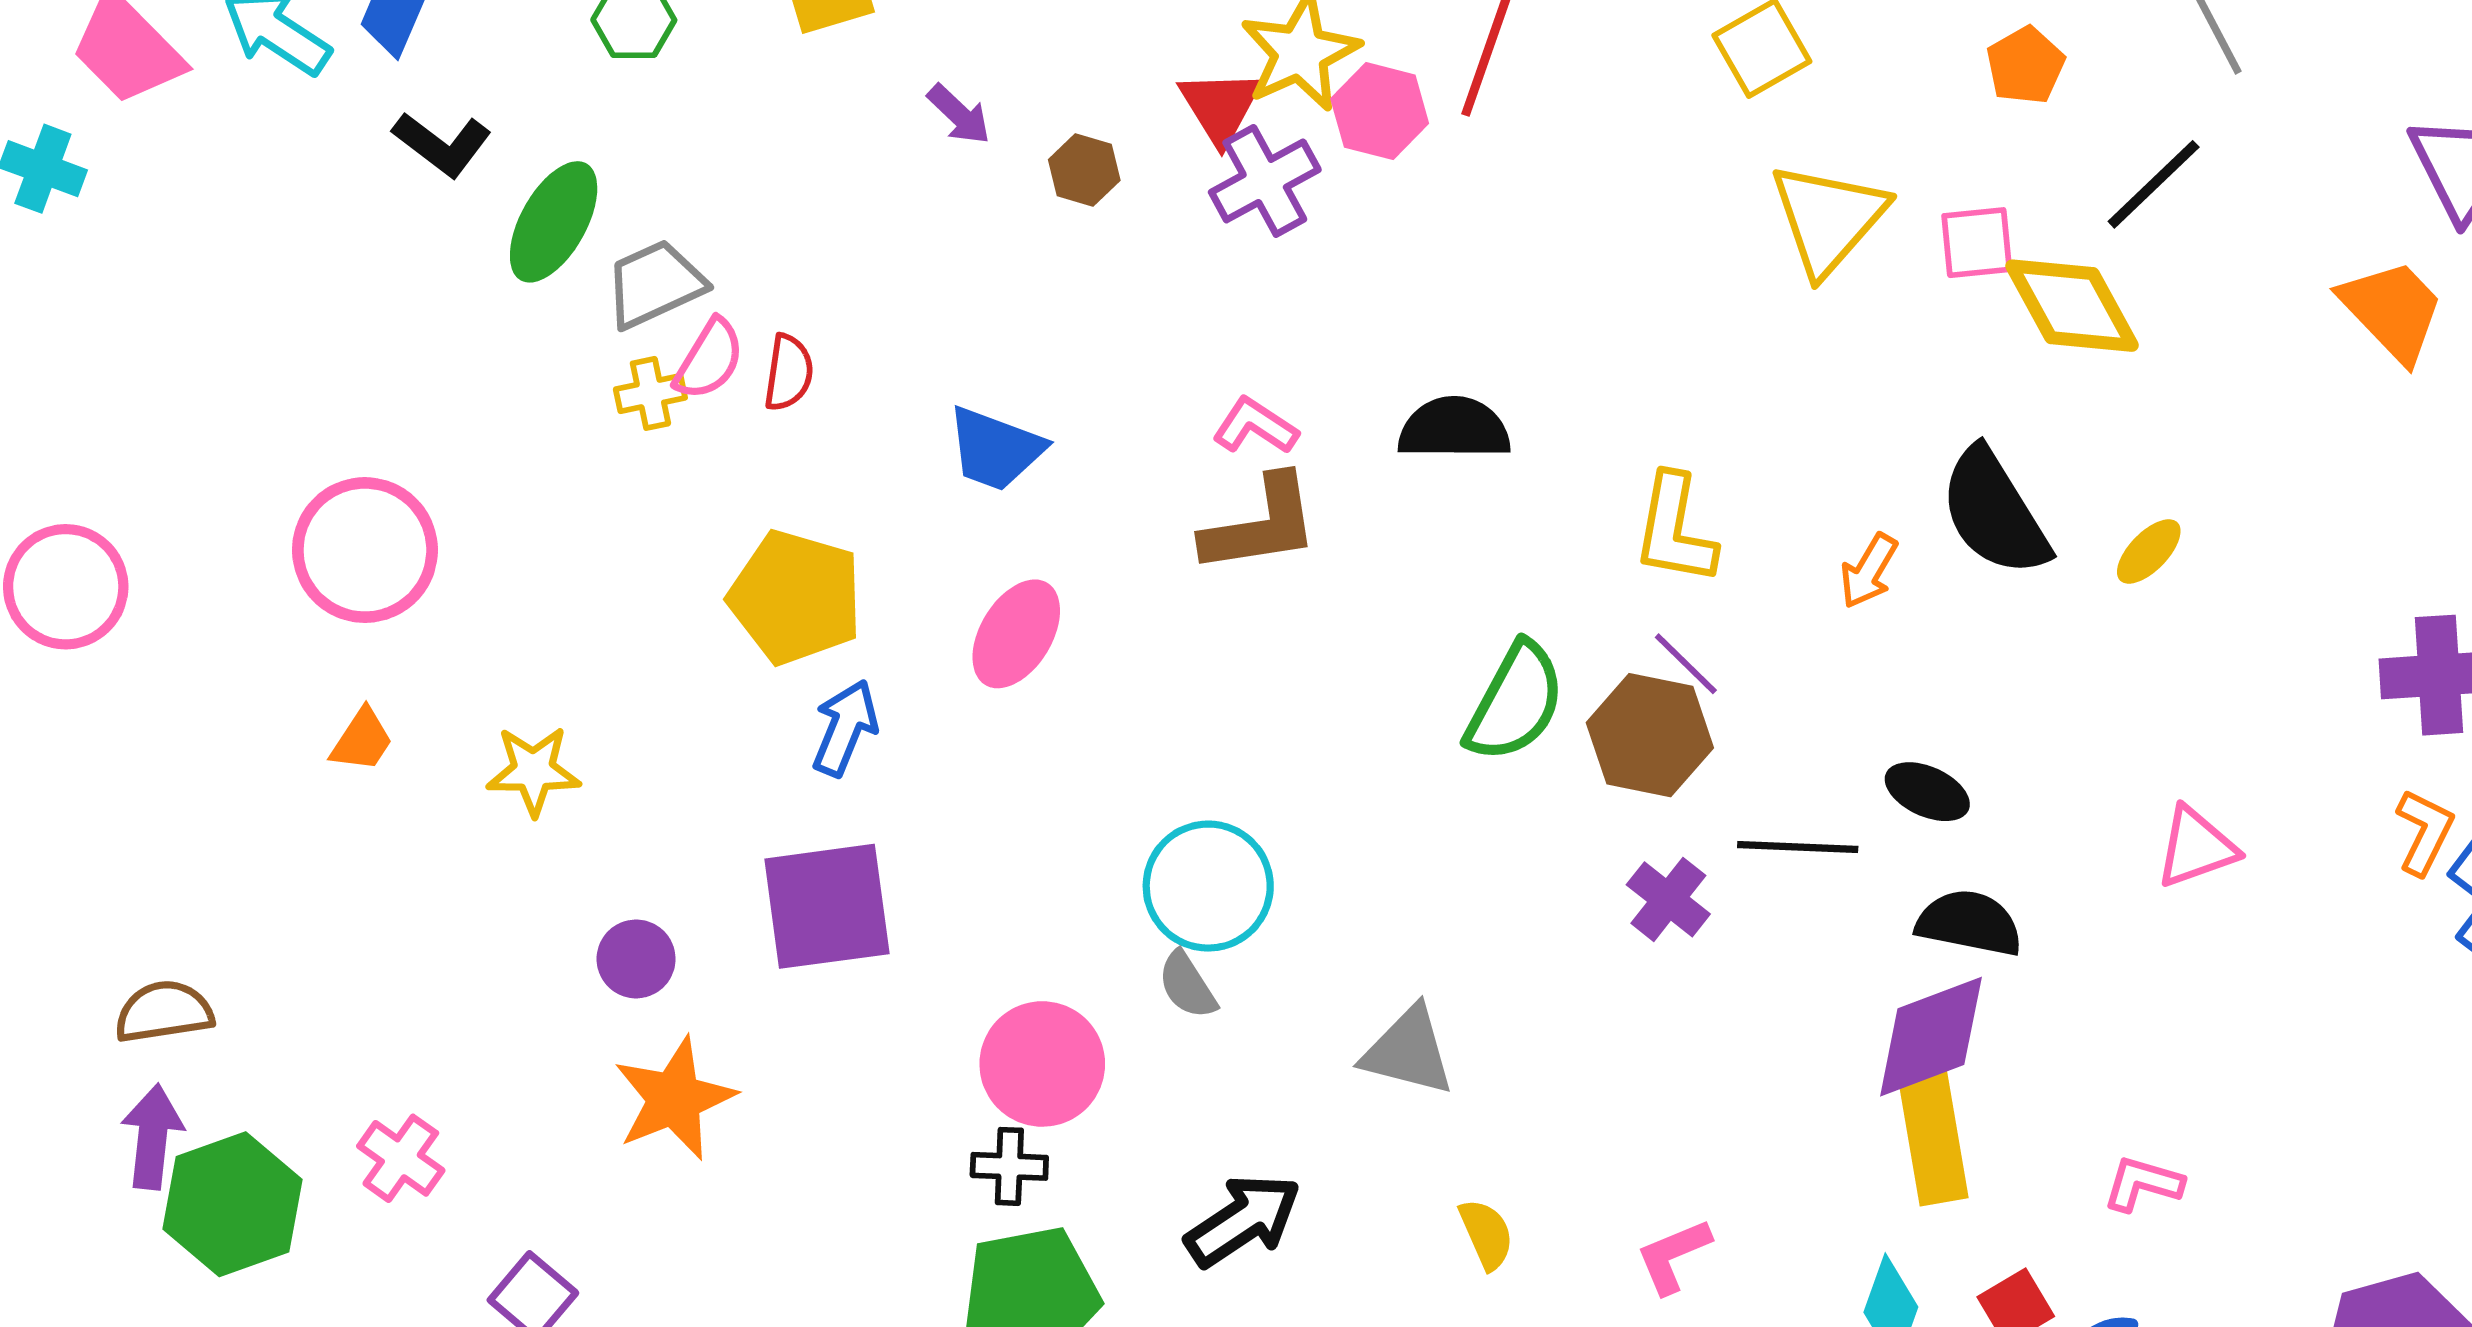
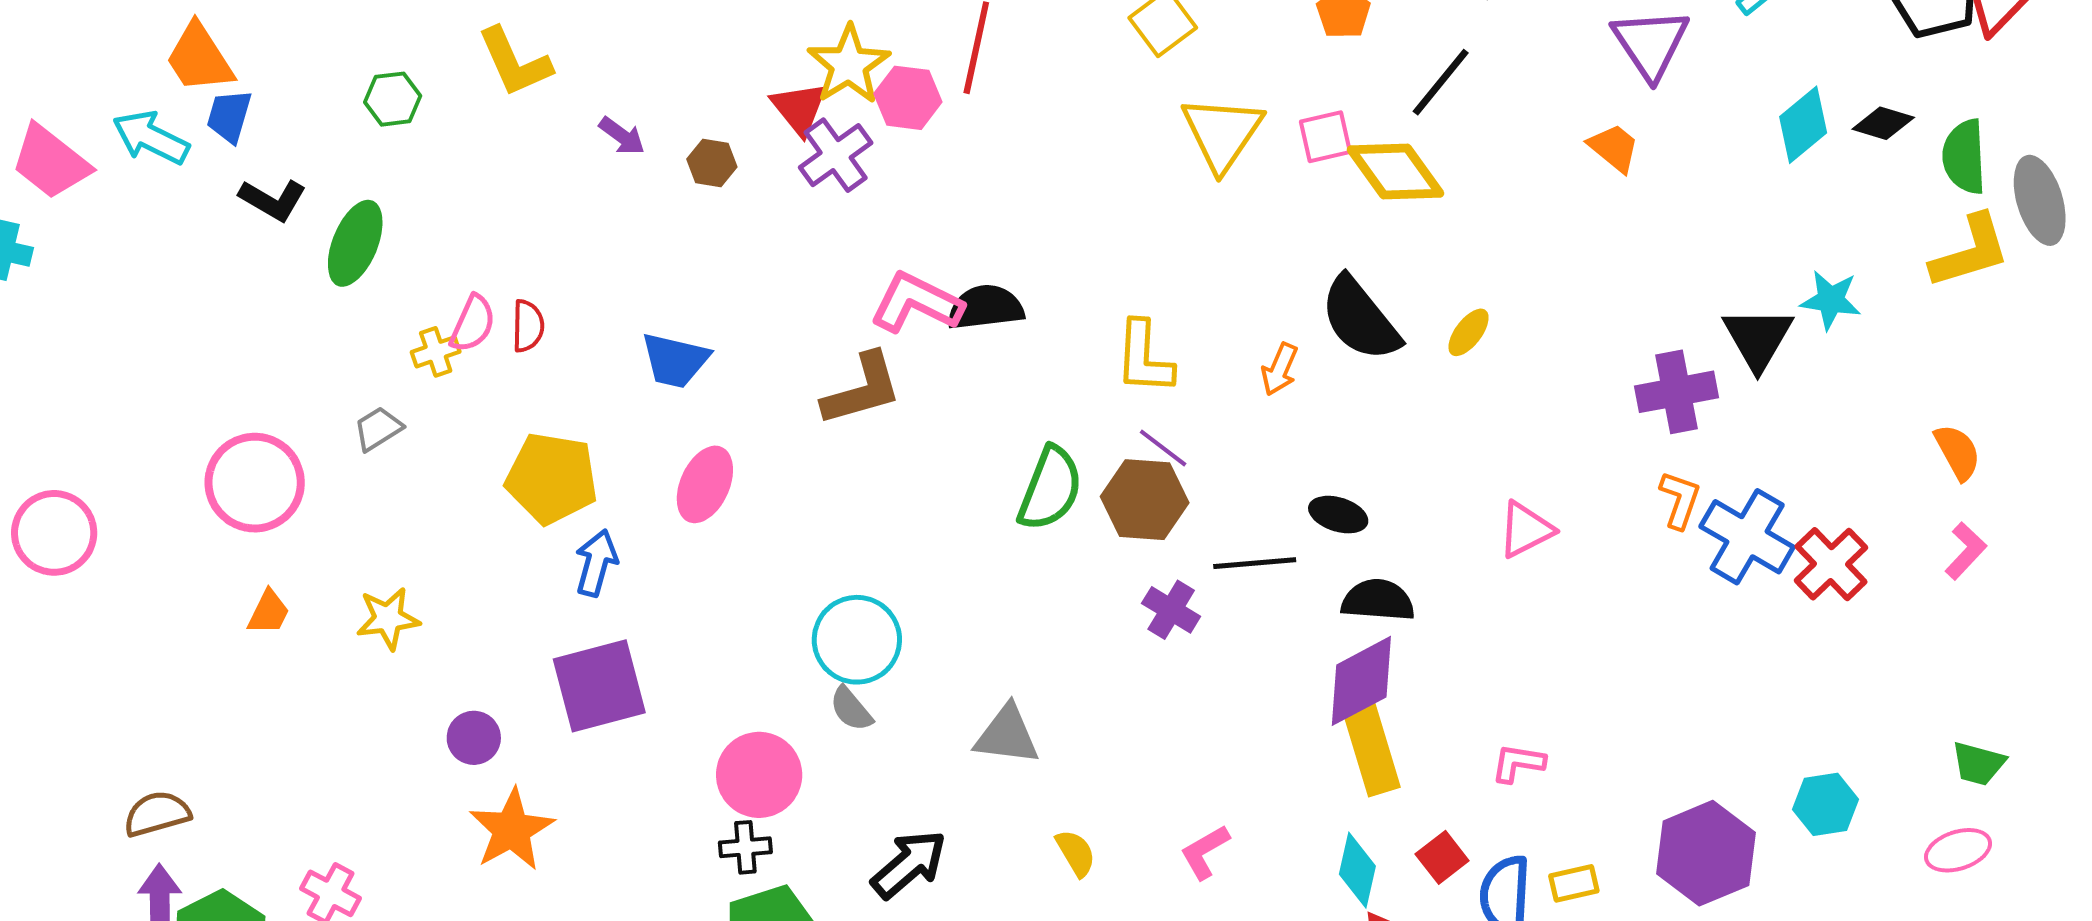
gray trapezoid: (655, 284) -> (378, 429), moved, size x0.7
orange trapezoid: (2392, 310) -> (1614, 148), size x0.7
pink L-shape: (1255, 426) -> (916, 303), moved, size x1.6

